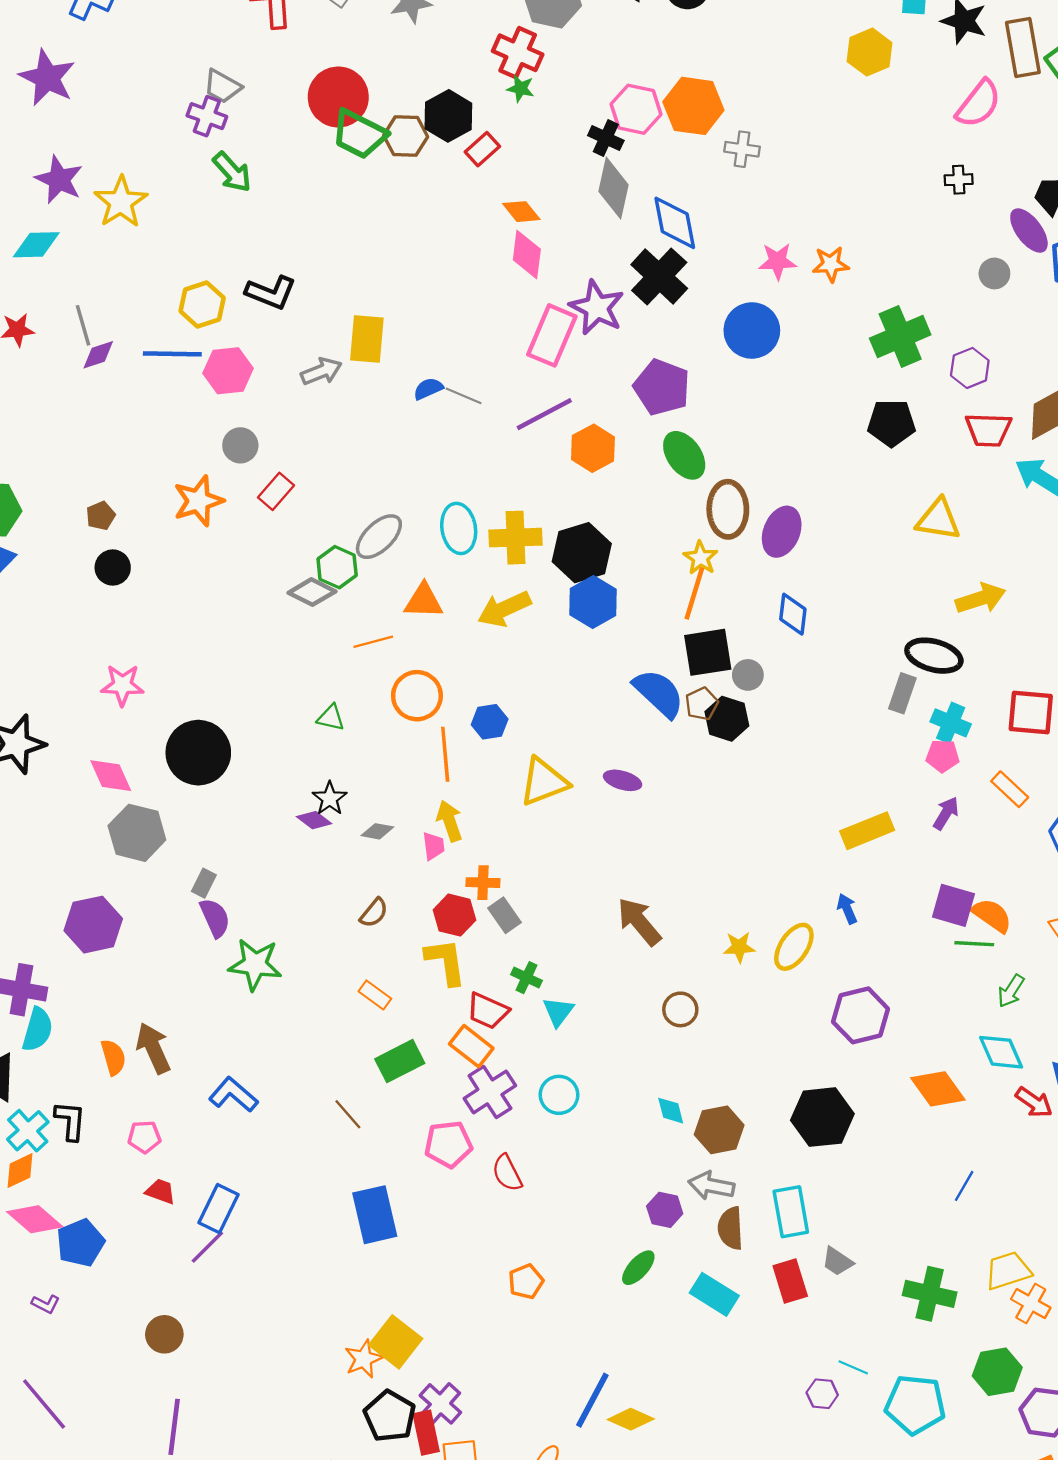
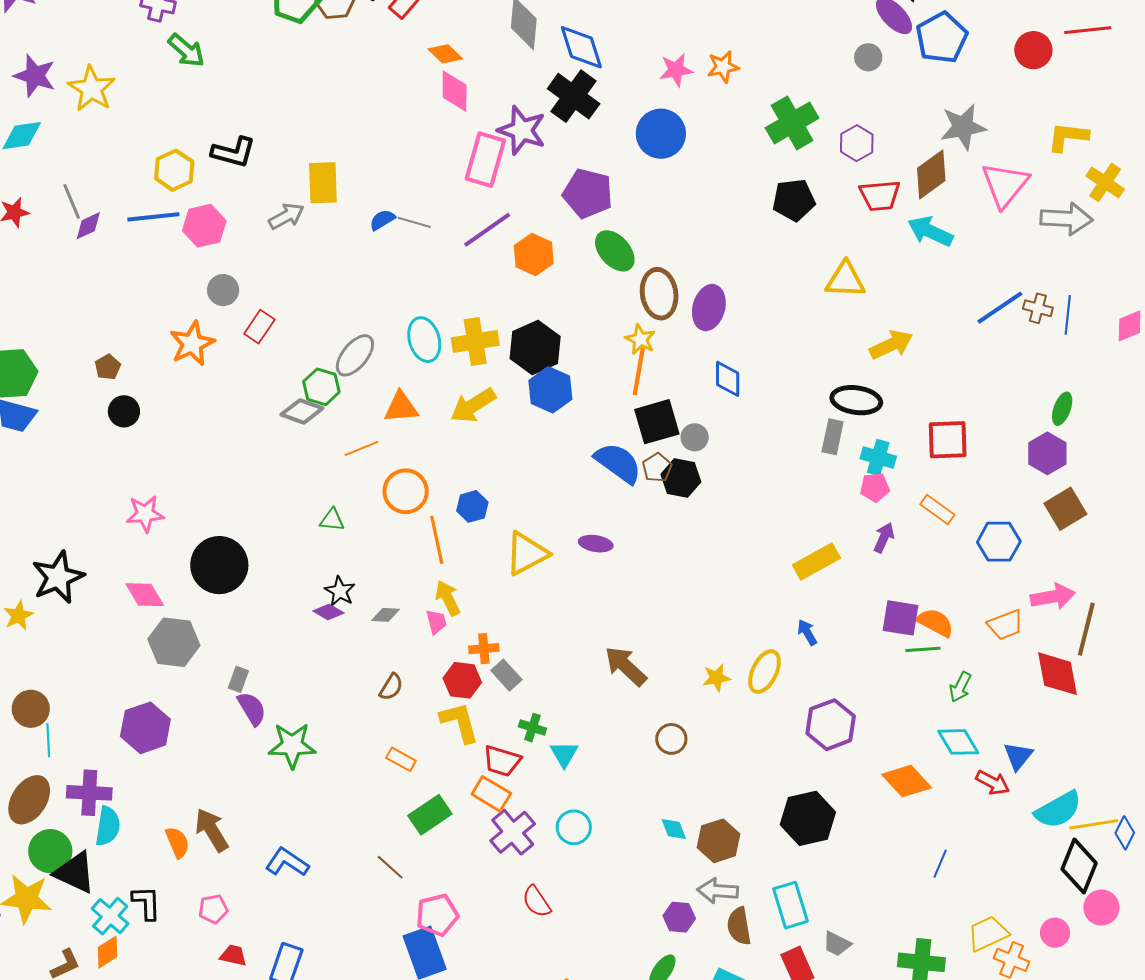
pink pentagon: (448, 1144) -> (437, 915), moved

